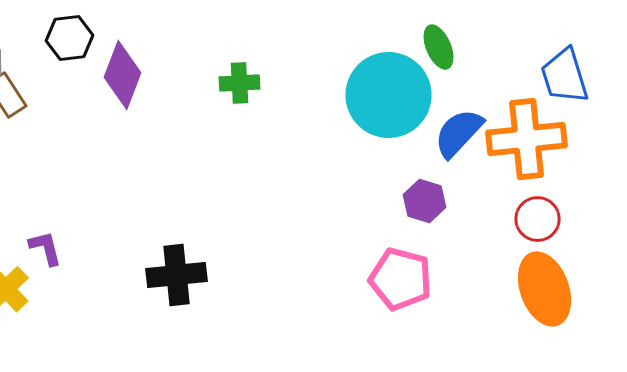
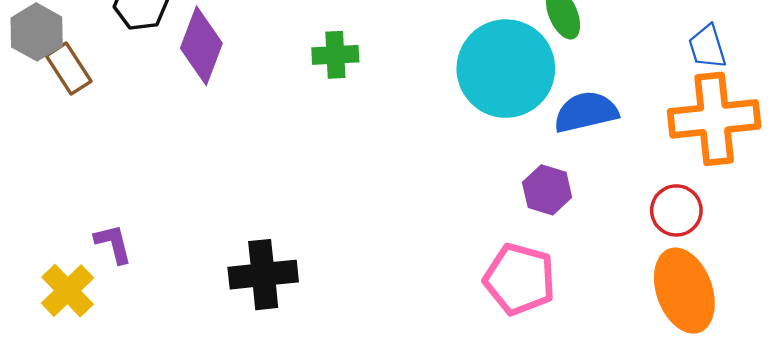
blue trapezoid: (564, 76) -> (707, 47), size x0.7
blue semicircle: (458, 133) -> (586, 112), turned 34
orange cross: (526, 139) -> (714, 119), moved

